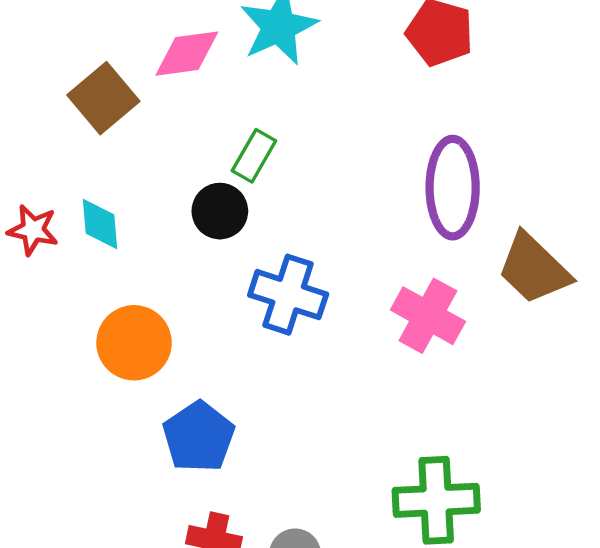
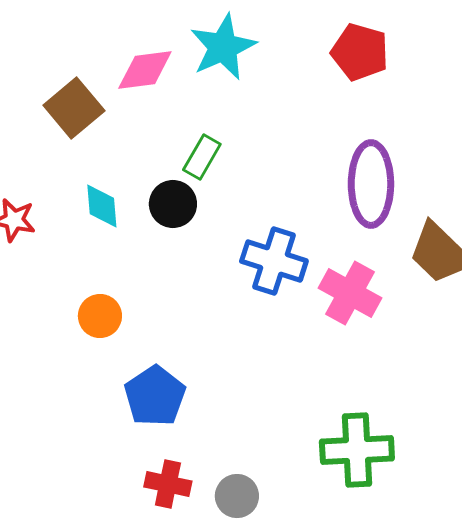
cyan diamond: (100, 224) -> (102, 206), moved
blue cross: (288, 295) -> (274, 261), moved
orange circle: (134, 343) -> (100, 316), size x0.7

